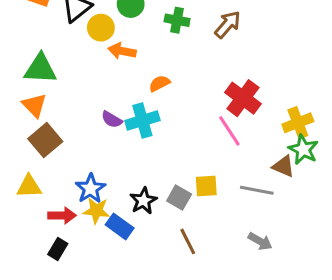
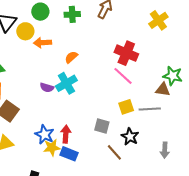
yellow cross: (298, 123) -> (158, 20), moved
yellow square: (206, 186) -> (126, 107), moved
black star: (143, 201) -> (130, 137), moved
red arrow: (62, 215) -> (66, 134), moved, turned -72
gray arrow: (260, 241) -> (165, 150), moved, turned 77

